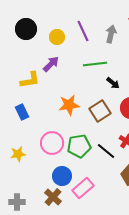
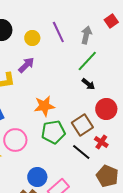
green line: (95, 64) -> (87, 61), moved, turned -40
brown square: (100, 111) -> (82, 125), moved
pink circle: (52, 143) -> (15, 140), moved
green pentagon: (79, 146) -> (53, 132), moved

